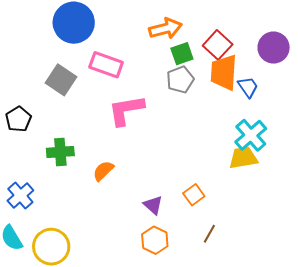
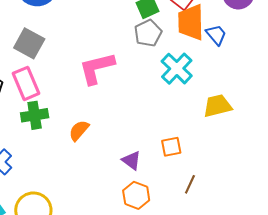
pink rectangle: (106, 65) -> (26, 83), moved, turned 52
cyan cross: (251, 135) -> (177, 69), moved
orange square: (194, 195) -> (171, 147), turned 30

